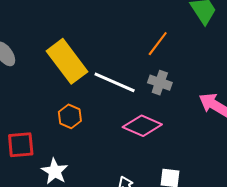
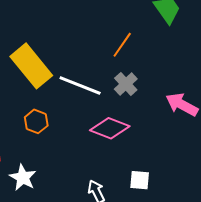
gray cross: (160, 83) -> (126, 84), turned 30

